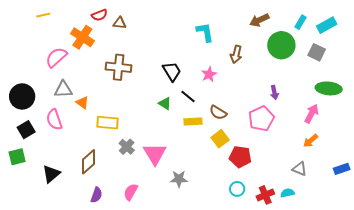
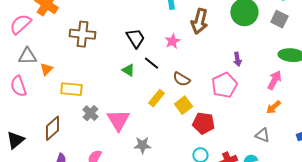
brown arrow: (236, 54) -> (199, 21), size x1.4
orange triangle: (82, 103) -> (46, 69), turned 40
yellow rectangle: (193, 122) -> (156, 98), moved, turned -48

